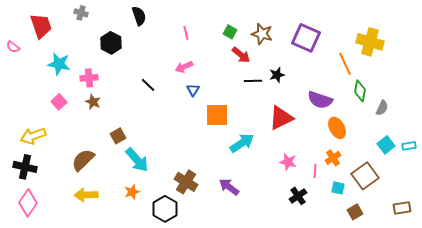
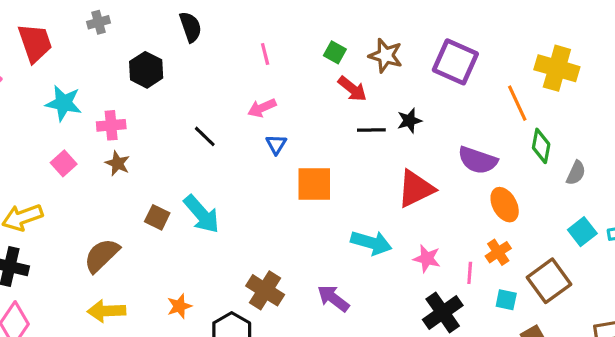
gray cross: (81, 13) -> (98, 22), turned -32
brown square: (118, 136) -> (157, 217), turned -35
cyan arrow: (242, 143) -> (371, 243), moved, turned 50
cyan arrow: (137, 160) -> (202, 214), moved
black cross: (298, 196) -> (443, 313), size x1.4

